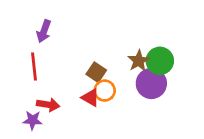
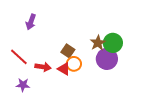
red line: (34, 66) -> (19, 57), moved, turned -42
red arrow: (48, 105) -> (43, 67), moved

